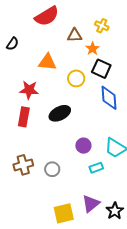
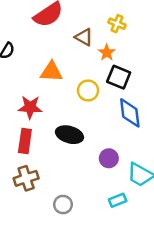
brown triangle: (75, 35) -> (84, 37), turned 35
black ellipse: (60, 113) -> (69, 135), turned 45
purple circle: (83, 146) -> (109, 158), moved
brown cross: (23, 165) -> (26, 178), moved

